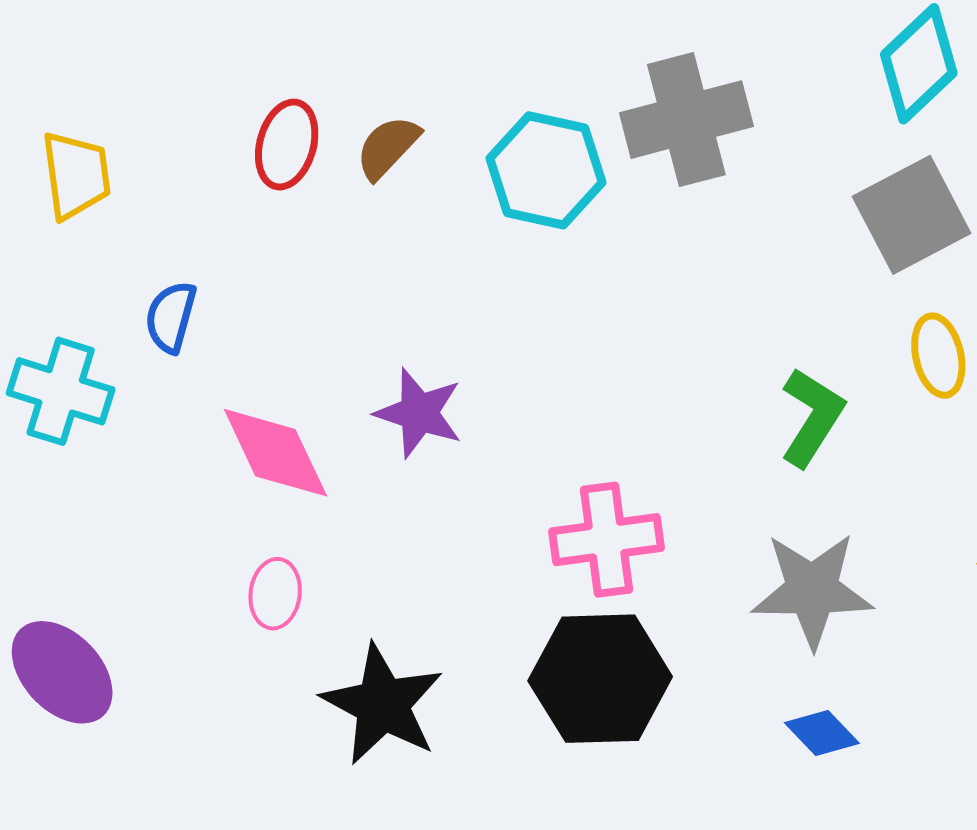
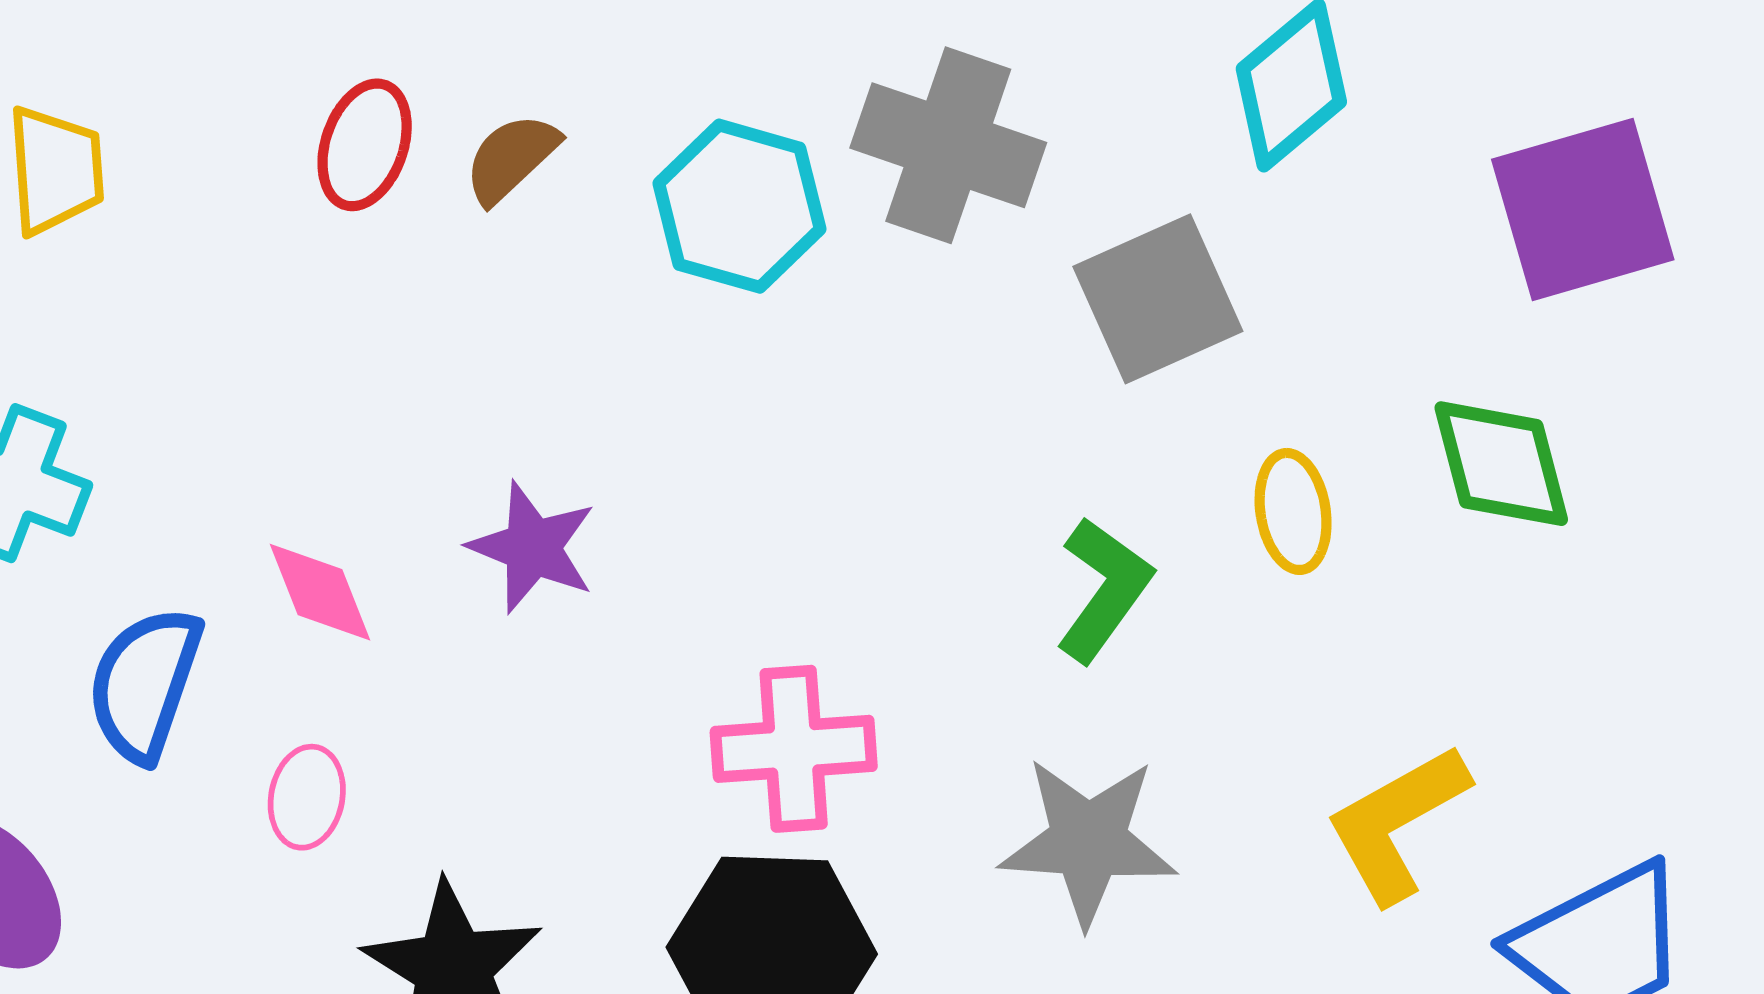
gray cross: (686, 120) -> (948, 145), turned 30
gray square: (912, 215) -> (1158, 299), moved
blue semicircle: (171, 317) -> (145, 684), moved, size x1.5
pink diamond: (275, 453) -> (320, 592), size x0.7

